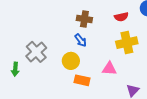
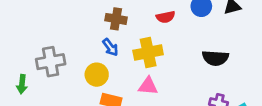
yellow cross: (127, 43) -> (148, 53), moved
gray cross: (36, 52) -> (51, 62), turned 30

